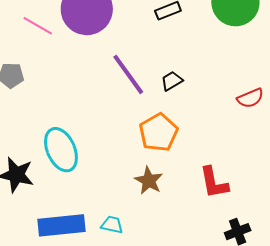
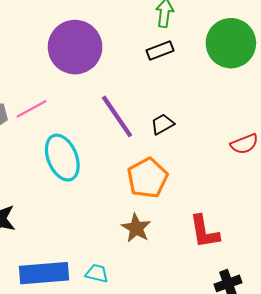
pink line: (38, 26) -> (31, 109), moved, turned -60
cyan ellipse: (61, 150) -> (62, 158), moved

